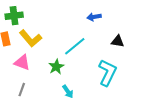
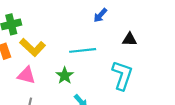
blue arrow: (94, 17) -> (100, 15), turned -32
cyan line: (75, 46) -> (83, 50), turned 40

